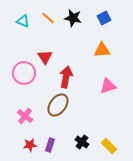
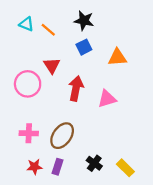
orange line: (48, 18) -> (48, 30), moved
blue square: (104, 18) -> (84, 47), moved
pink triangle: (108, 86) -> (107, 99), moved
brown ellipse: (58, 105) -> (62, 136), moved
pink cross: (25, 116) -> (29, 133), turned -35

